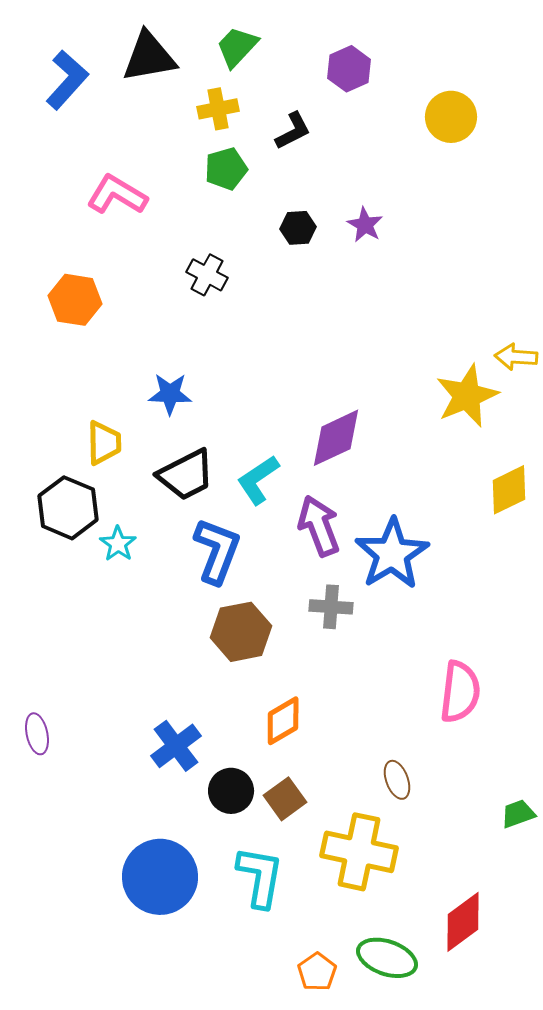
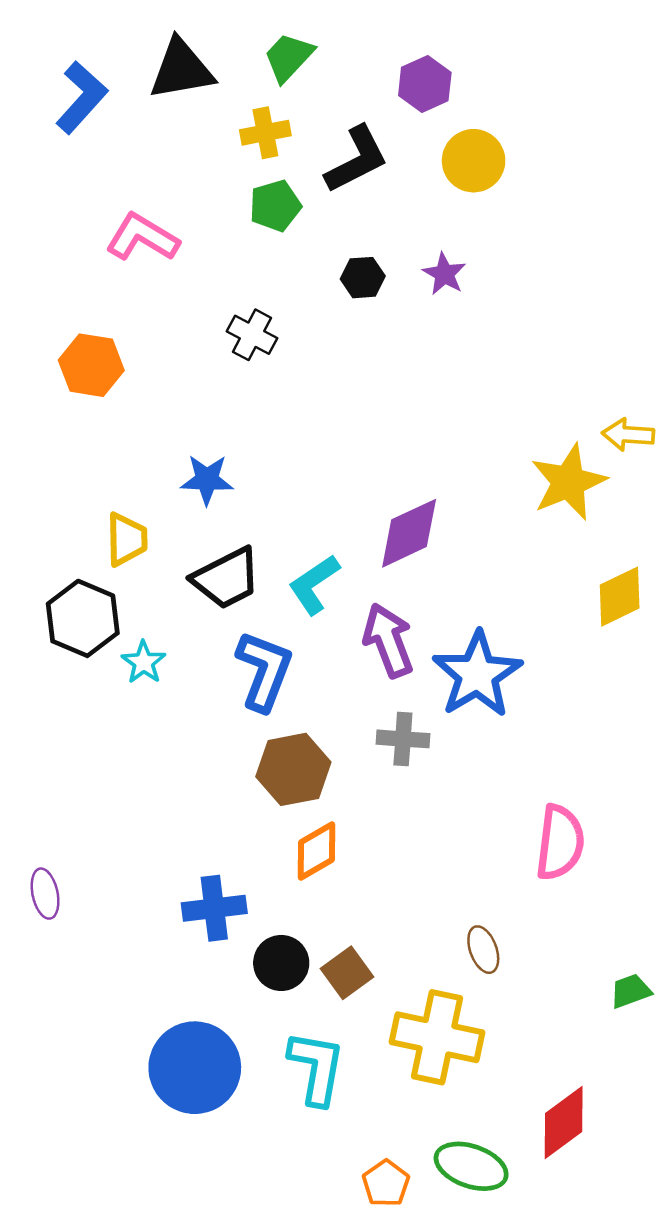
yellow circle: (451, 117) -> (474, 161), moved
black L-shape: (293, 131) -> (357, 159), size x1.5
orange diamond: (283, 721) -> (316, 851), moved
blue cross: (176, 746) -> (214, 908), turned 30

